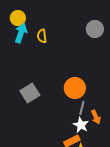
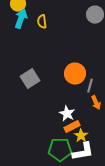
gray line: (82, 108) -> (90, 86), moved
white star: (81, 125) -> (67, 114), moved

